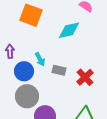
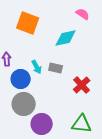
gray rectangle: (59, 70) -> (56, 68), moved

